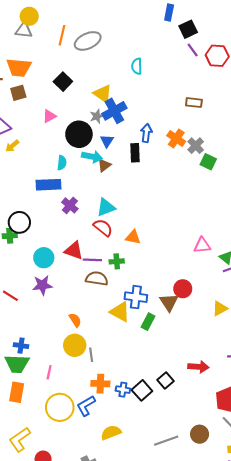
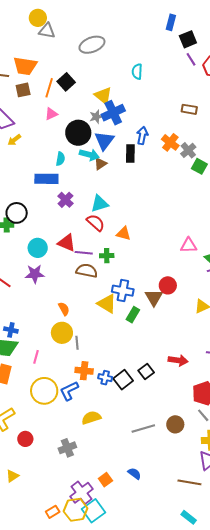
gray triangle: (24, 30) -> (47, 31), moved
orange line: (62, 35) -> (49, 88), moved
blue triangle: (107, 141) -> (104, 141), size x1.5

